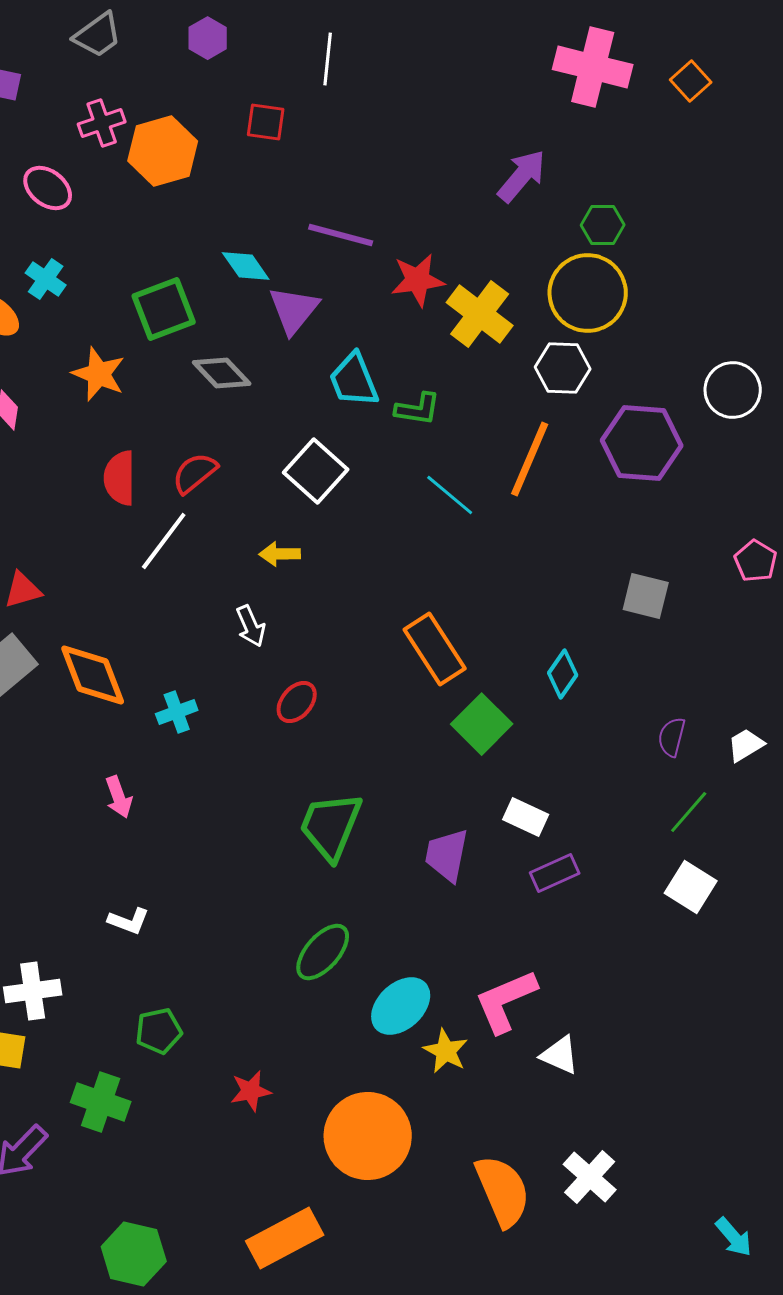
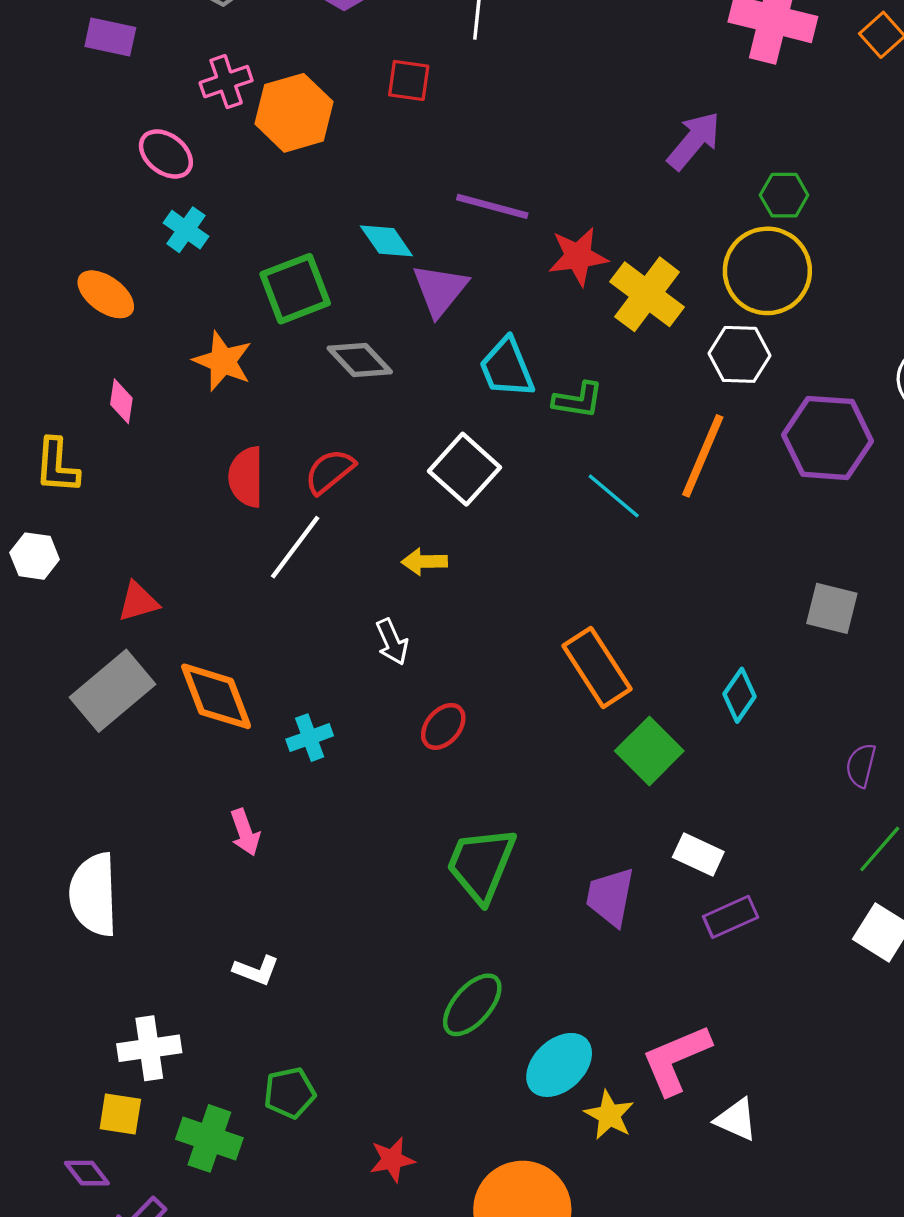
cyan cross: (46, 279) -> (186, 230), moved
green cross: (101, 1102) -> (209, 1138), moved

